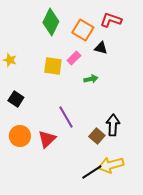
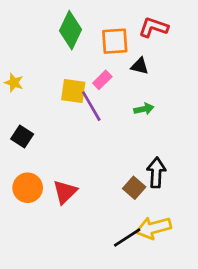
orange square: (83, 30) -> (115, 41), turned -35
green arrow: (91, 79) -> (144, 109), moved
purple line: (66, 117) -> (91, 106), moved

